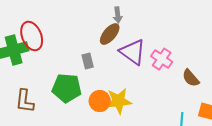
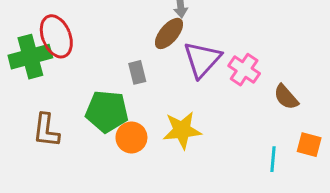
purple triangle: (133, 52) -> (202, 59), turned 36
orange circle: (100, 101) -> (131, 137), moved

